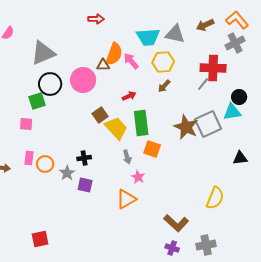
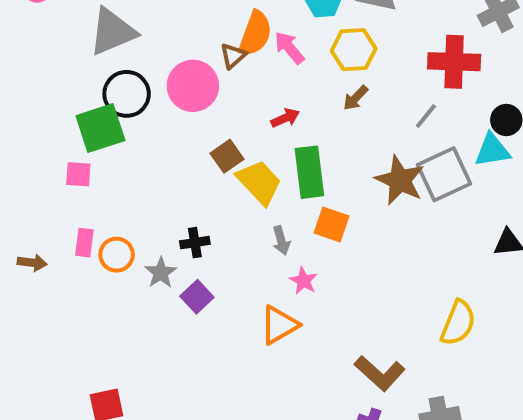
brown triangle: (103, 65) -> (233, 56), turned -40
gray line: (203, 84) -> (426, 116), moved
green square: (37, 101) -> (100, 128), size x1.4
purple square: (85, 185) -> (197, 297), turned 35

